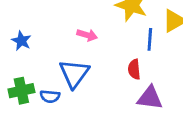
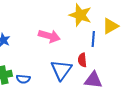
pink arrow: (87, 35) -> (49, 36), size x1.5
blue triangle: (74, 74) -> (61, 70), moved

